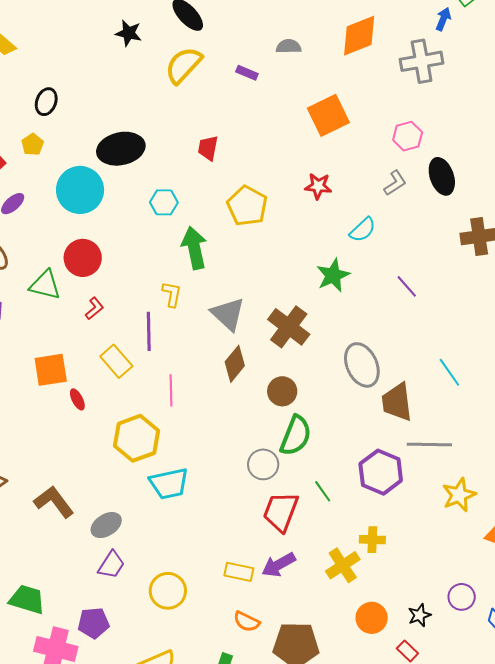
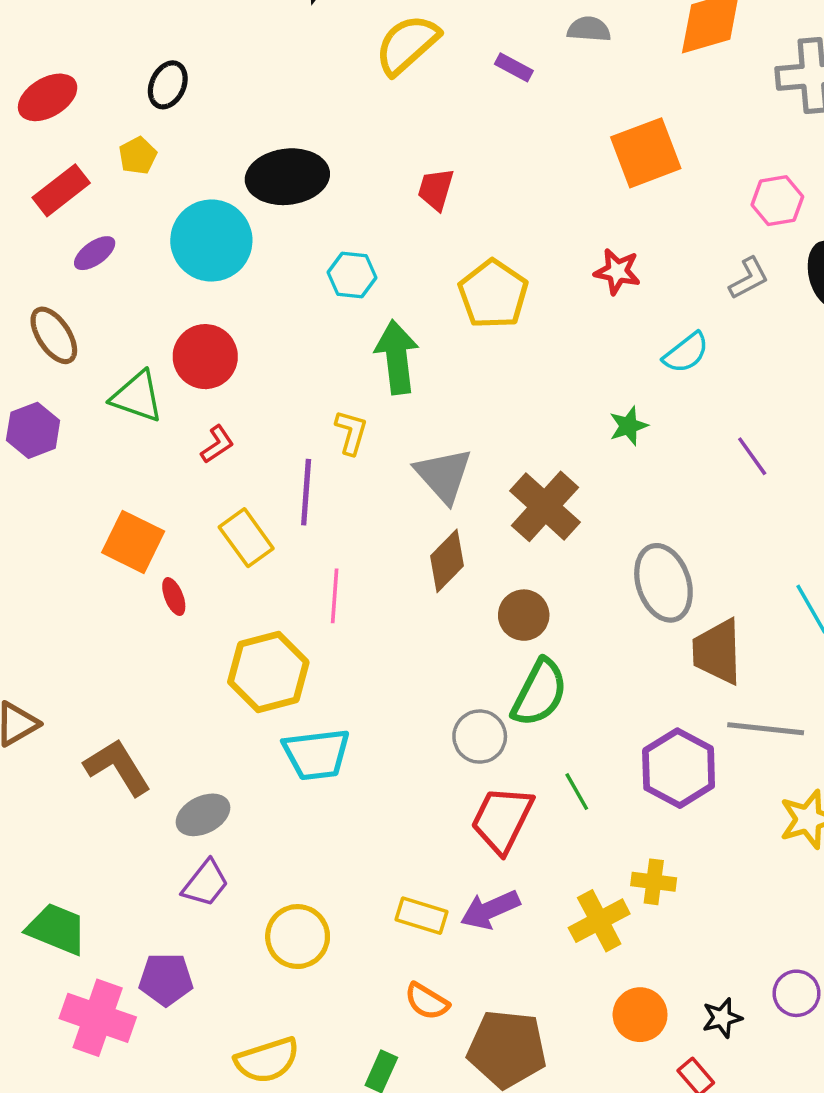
green star: (333, 275) -> (628, 426), size x0.7
orange square: (51, 370) -> (133, 542), turned 30

